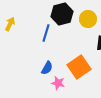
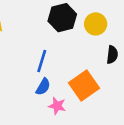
blue line: (46, 33) -> (42, 61), moved

